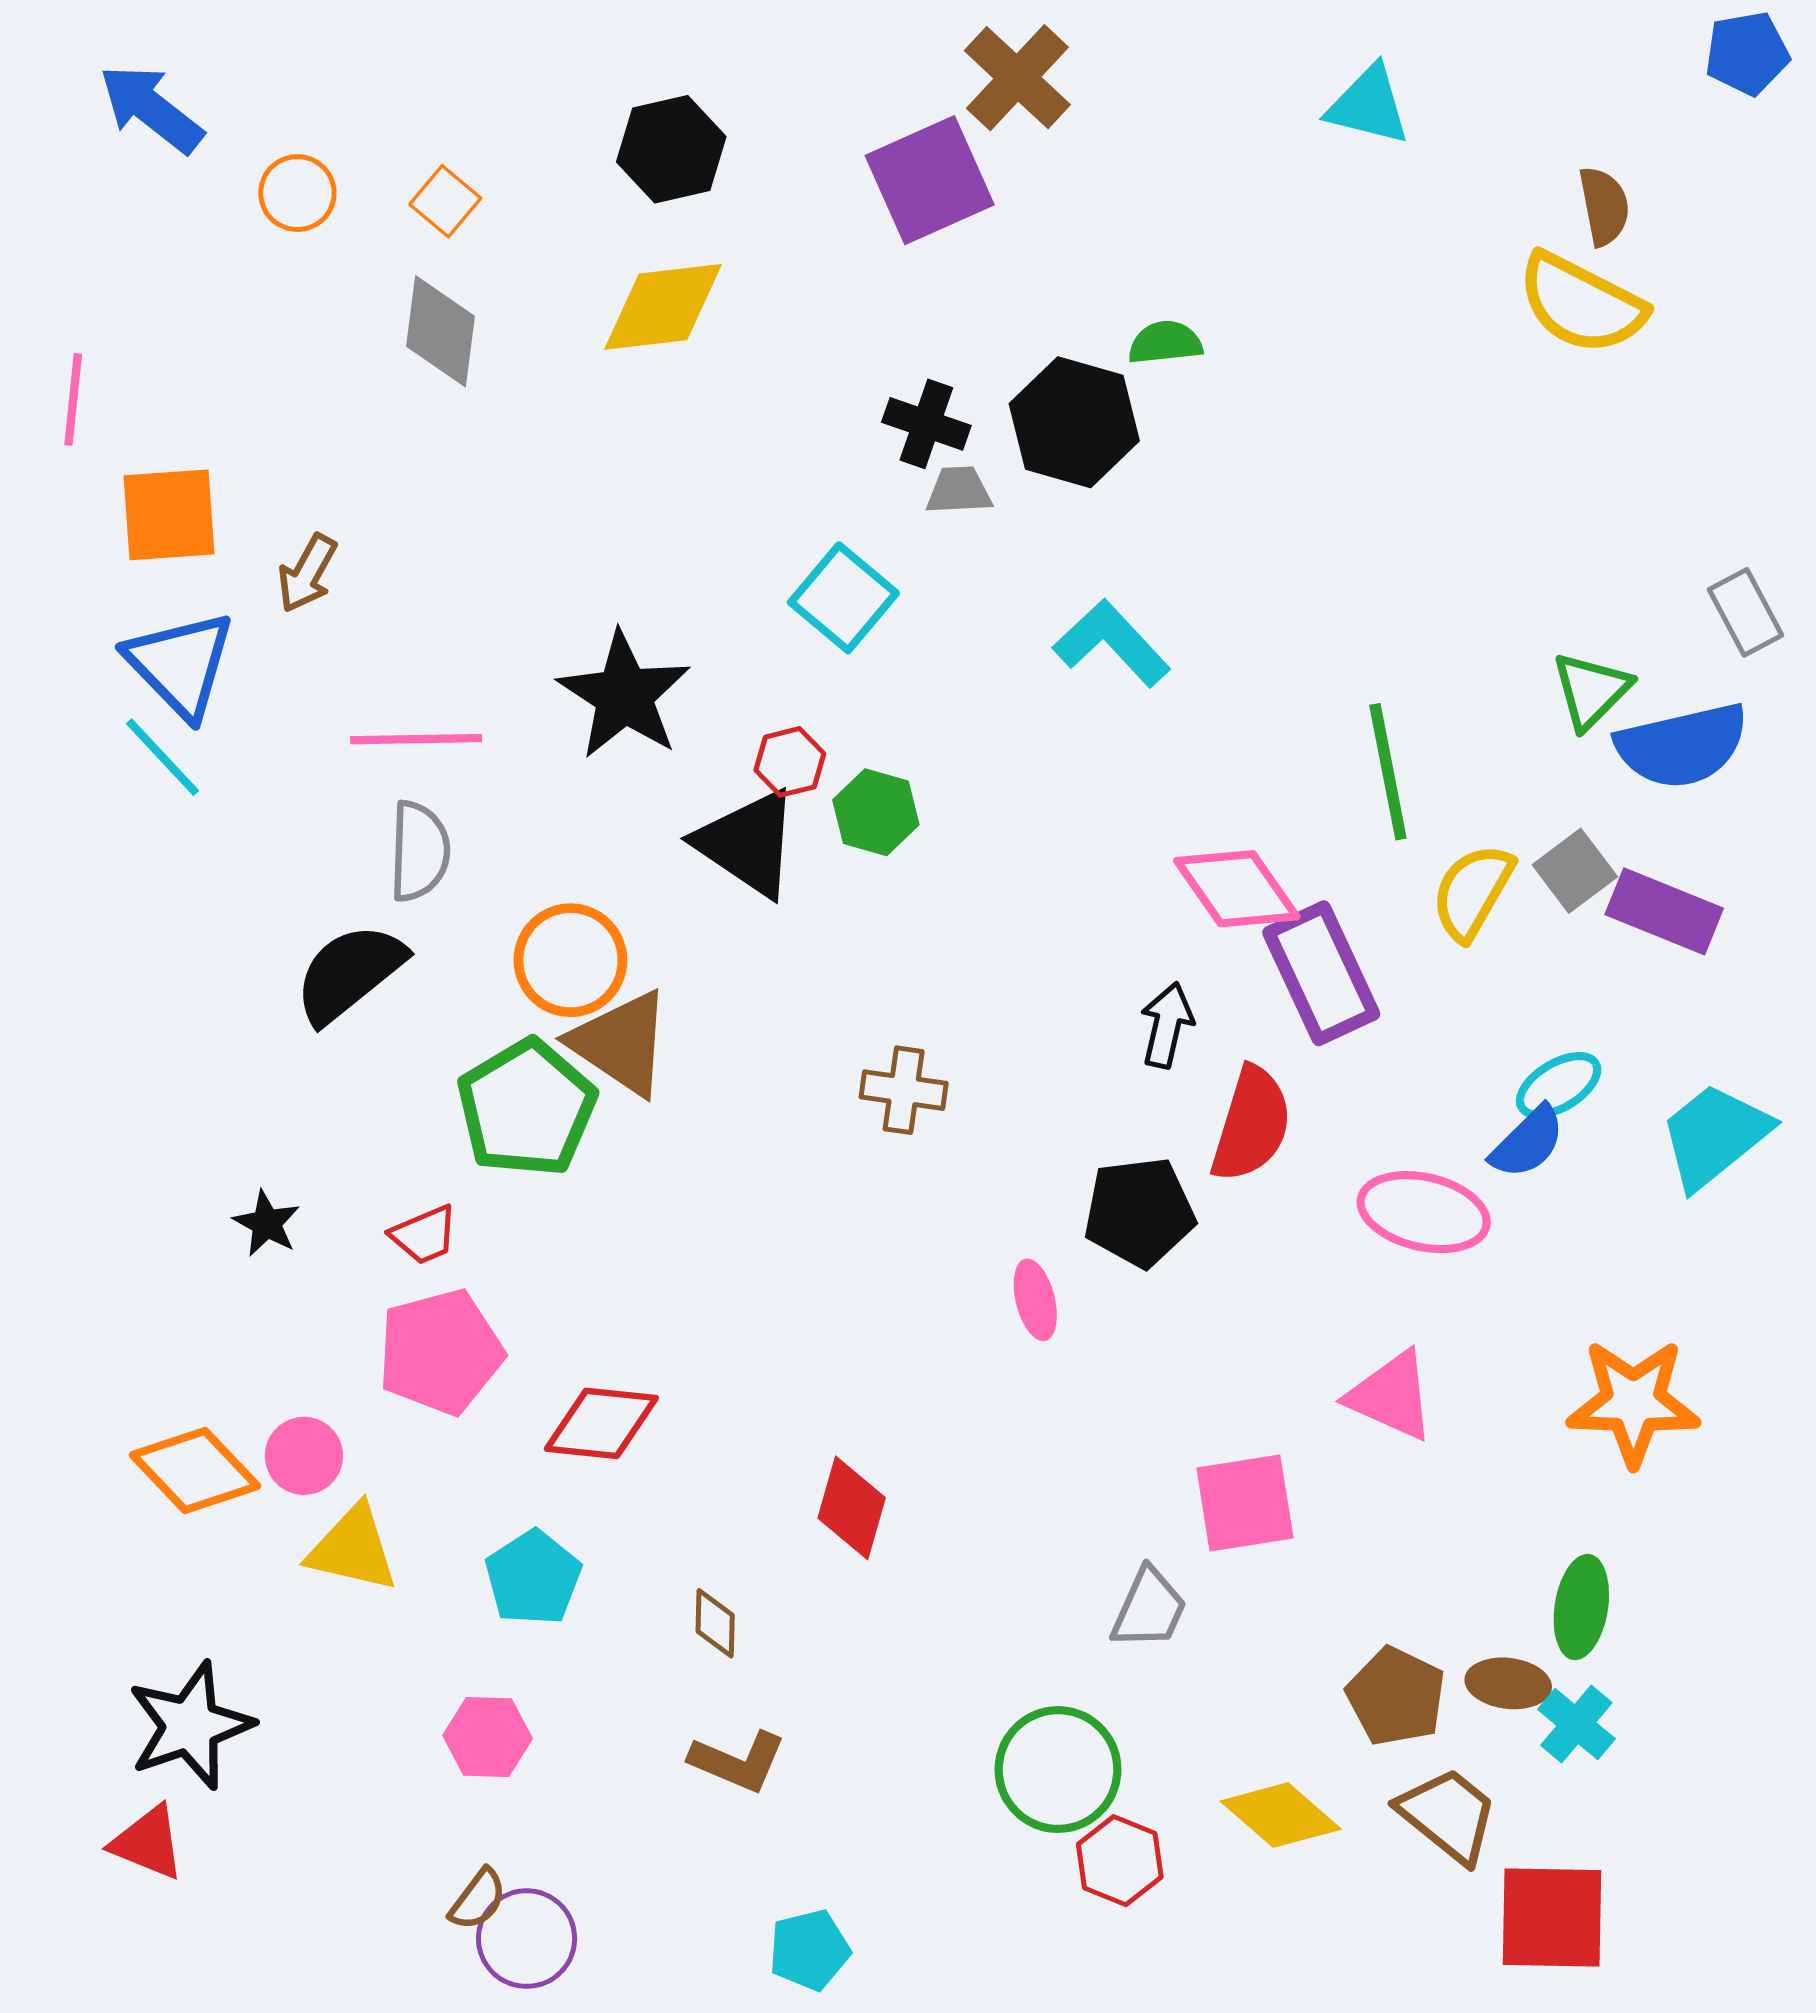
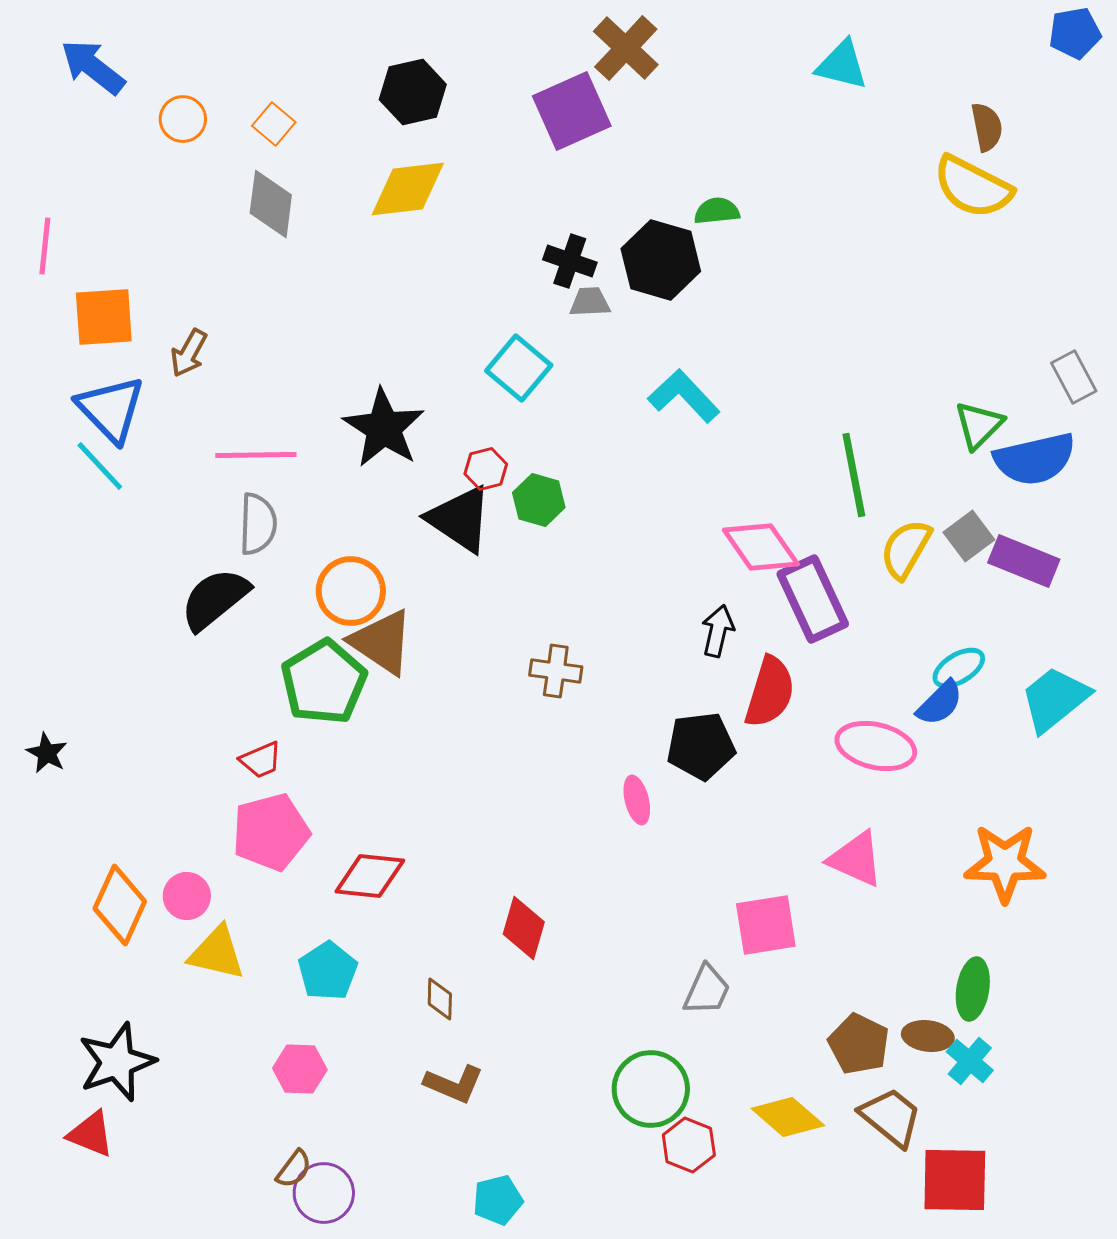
black star: (267, 1223) -> (47, 753), moved
orange diamond: (195, 1470) -> (120, 905), turned 68

